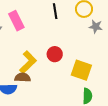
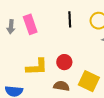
yellow L-shape: (28, 62) -> (37, 67), turned 35
brown semicircle: (23, 77) -> (61, 86), moved

